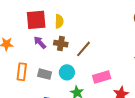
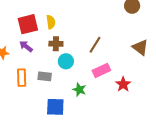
purple arrow: (40, 42) -> (26, 46), moved
brown line: (83, 49) -> (95, 45), moved
cyan circle: (67, 72) -> (66, 61), moved

